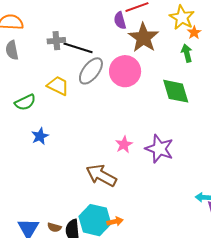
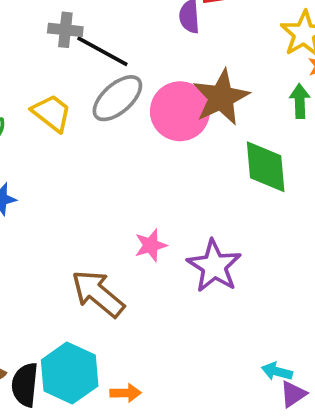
brown star: (143, 38) -> (221, 97), moved
orange arrow: (115, 221) -> (126, 393), moved

